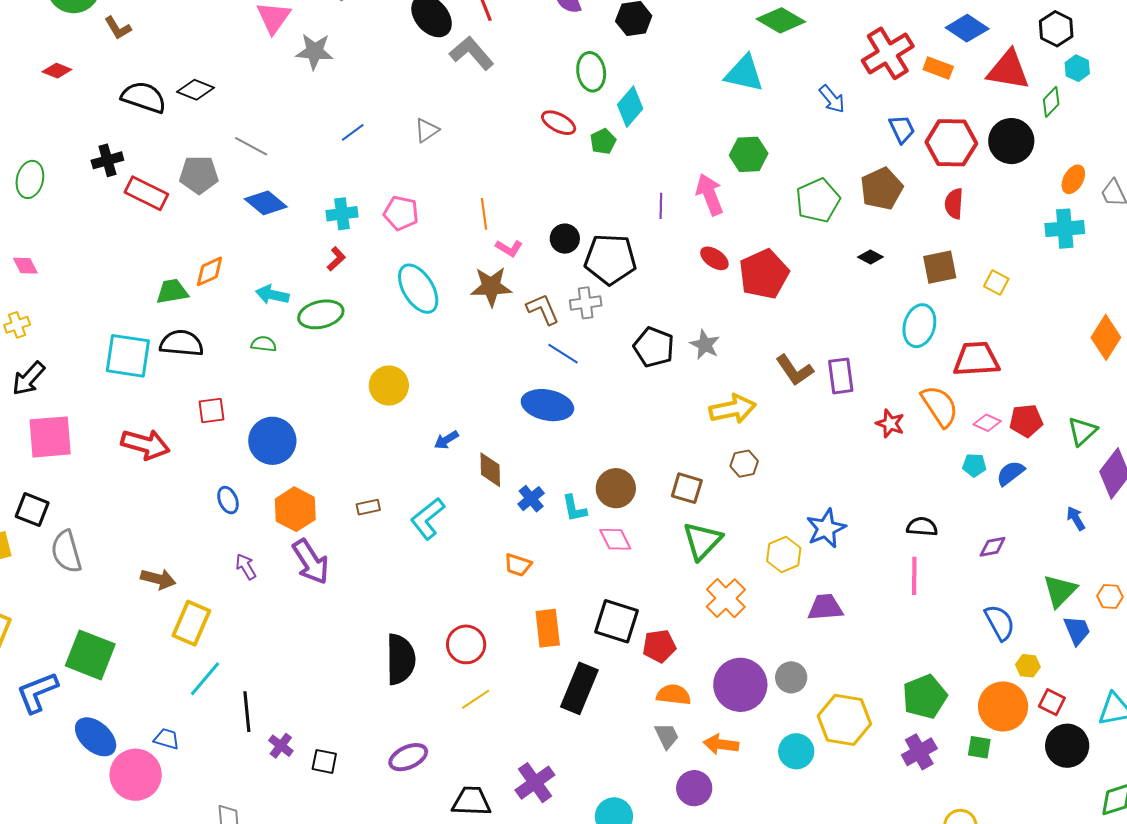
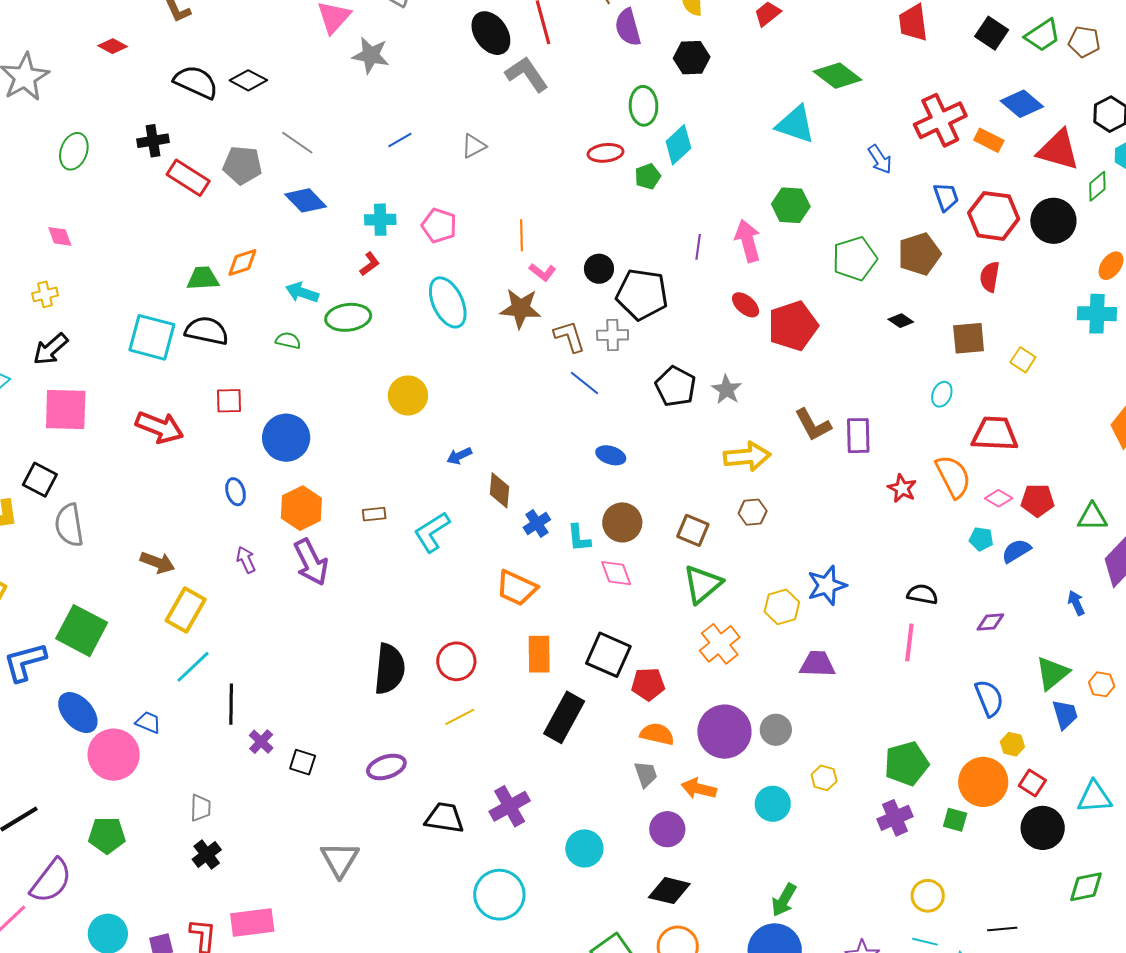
red ellipse: (559, 123) -> (606, 153), turned -40
cyan ellipse: (919, 326) -> (942, 394), size x0.6
blue ellipse: (547, 405) -> (611, 455), moved, size x0.6
green triangle: (1082, 431) -> (1092, 517), turned 36
orange trapezoid: (518, 565) -> (517, 588), size x1.5
yellow hexagon: (844, 720) -> (824, 778), size x0.5

